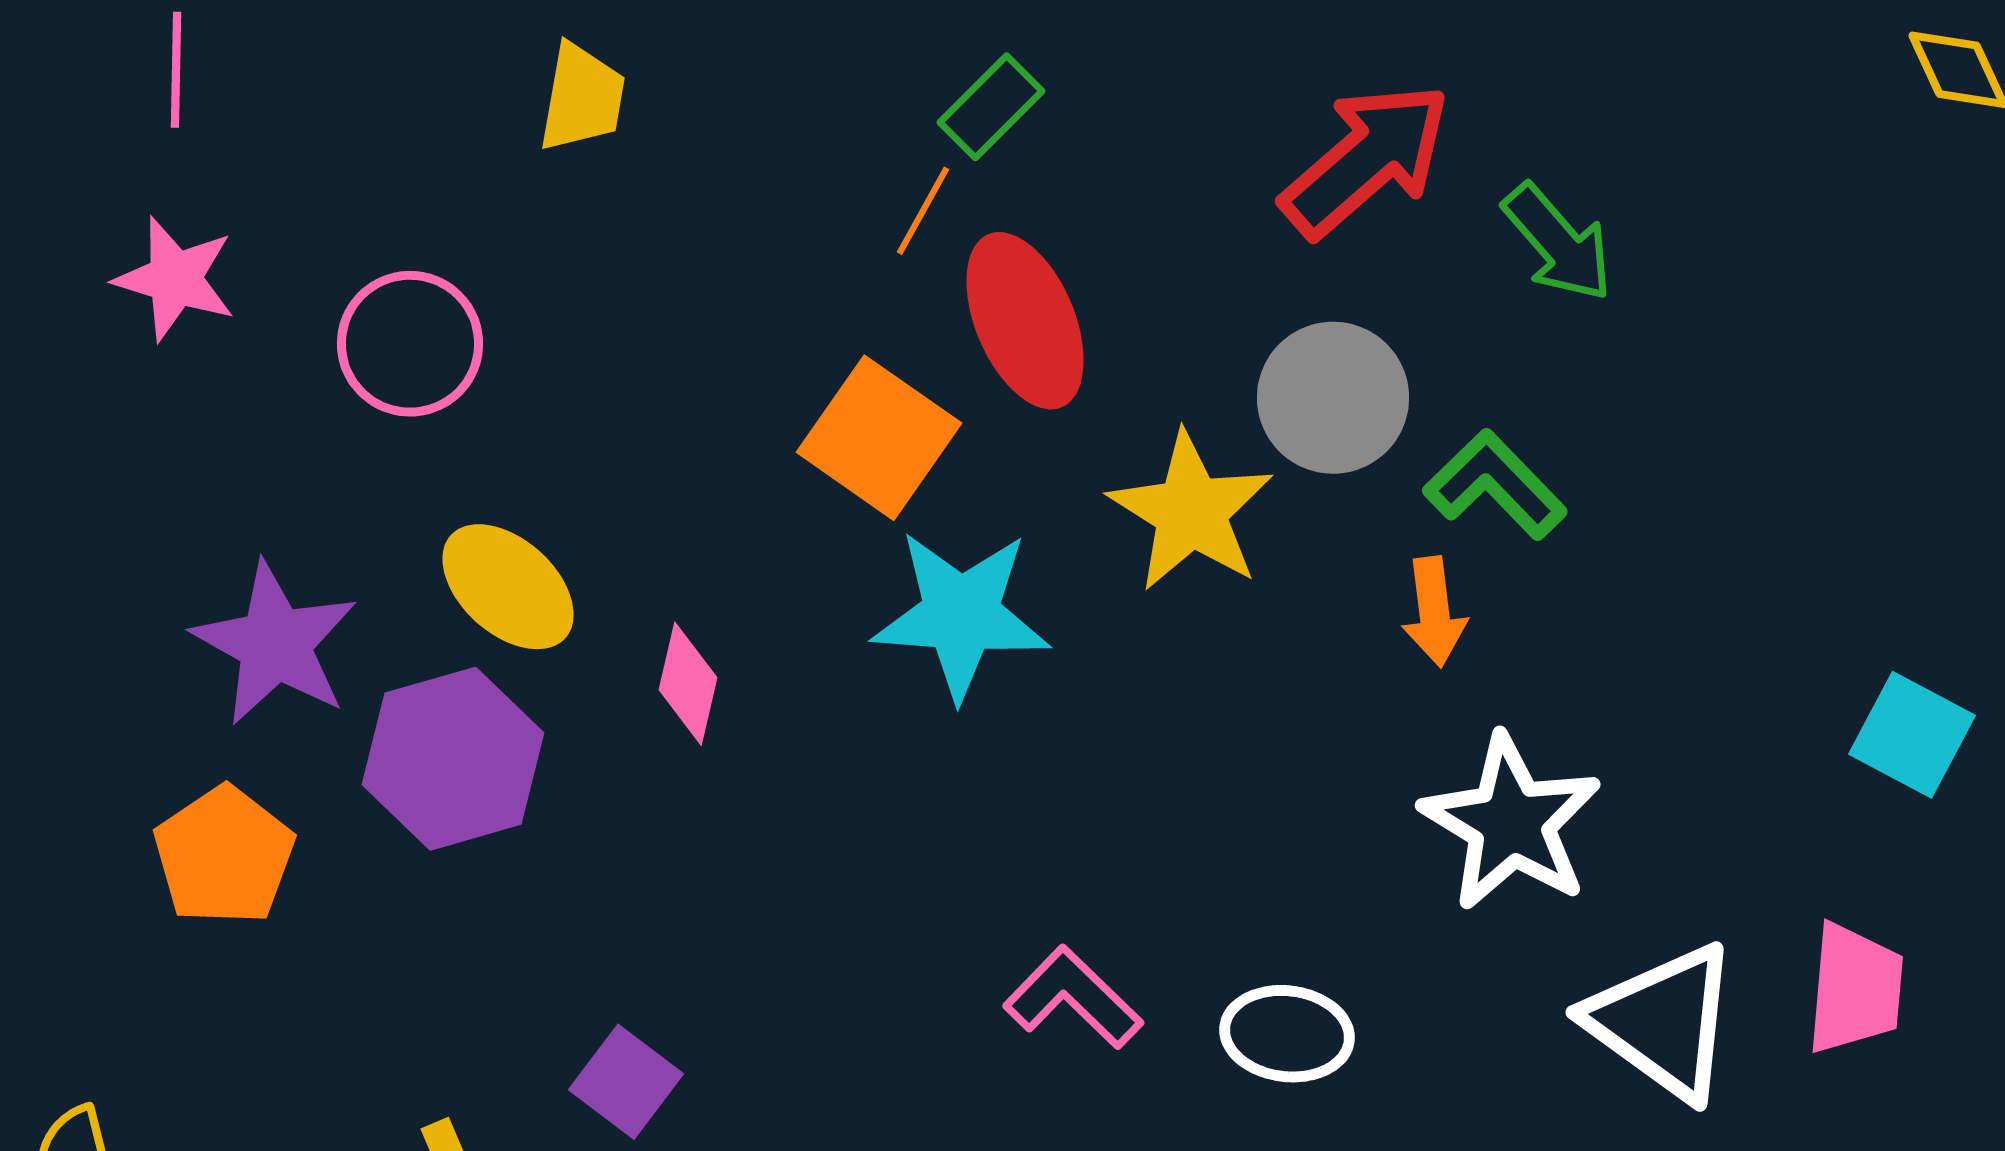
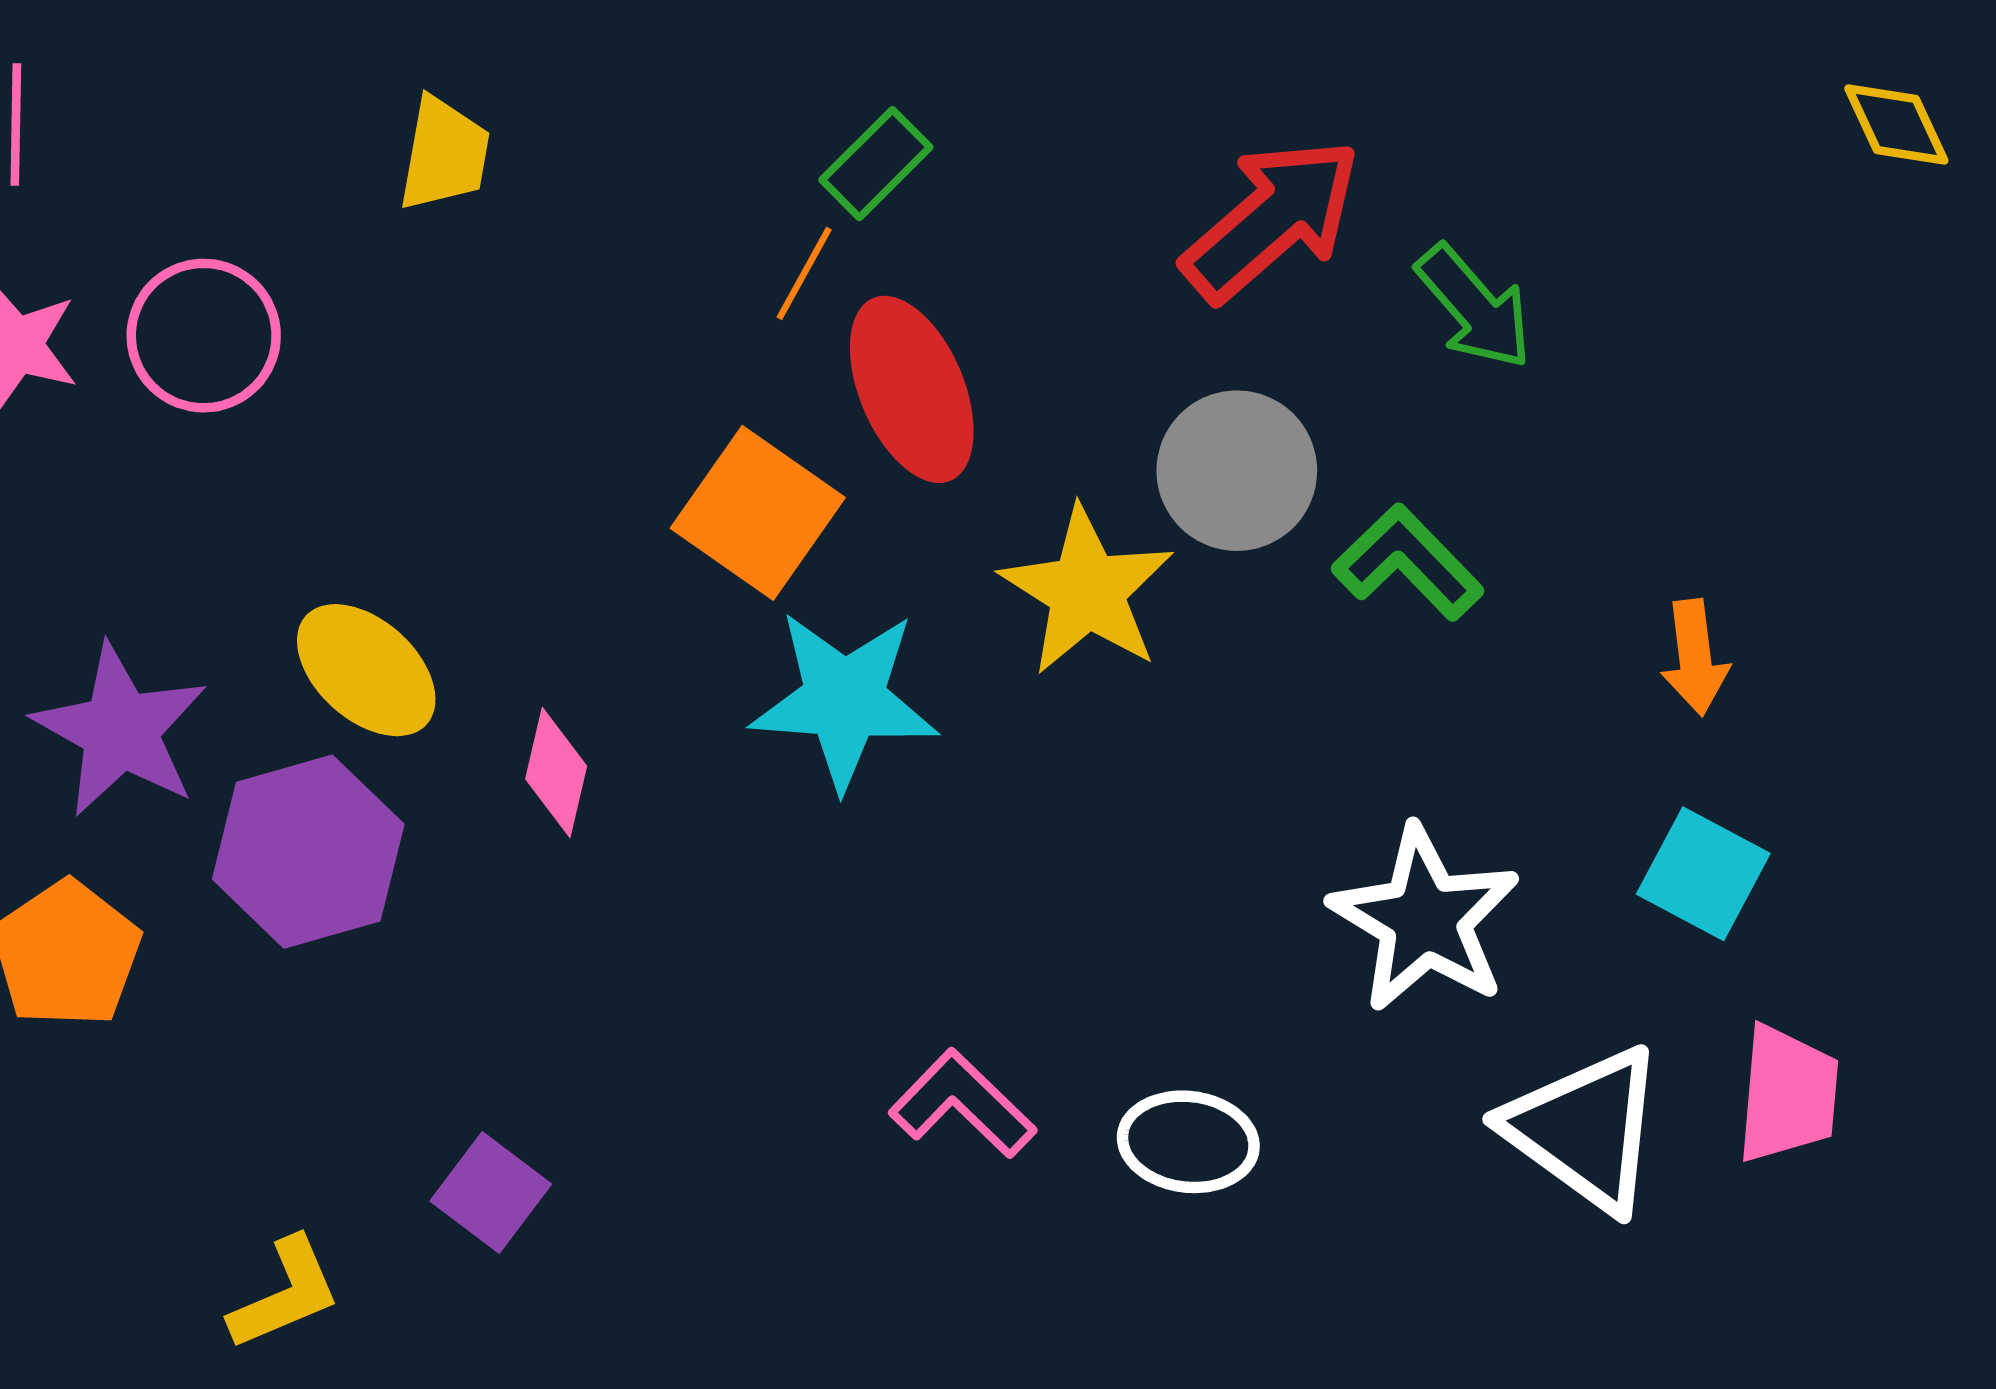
pink circle: (410, 344) -> (204, 336), moved
orange arrow: (1434, 612) -> (1695, 657), moved
cyan square: (1912, 735) -> (1703, 874), moved

